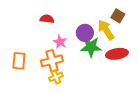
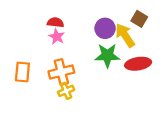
purple circle: (85, 33) -> (105, 28), moved
pink star: (60, 42) -> (57, 37), moved

